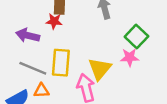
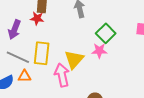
purple arrow: (28, 35) -> (14, 30), turned -84

